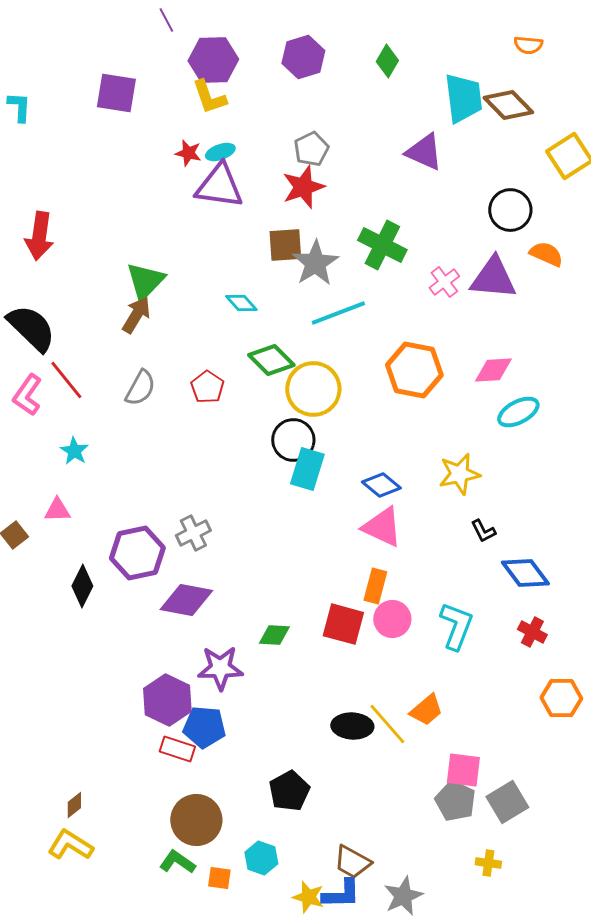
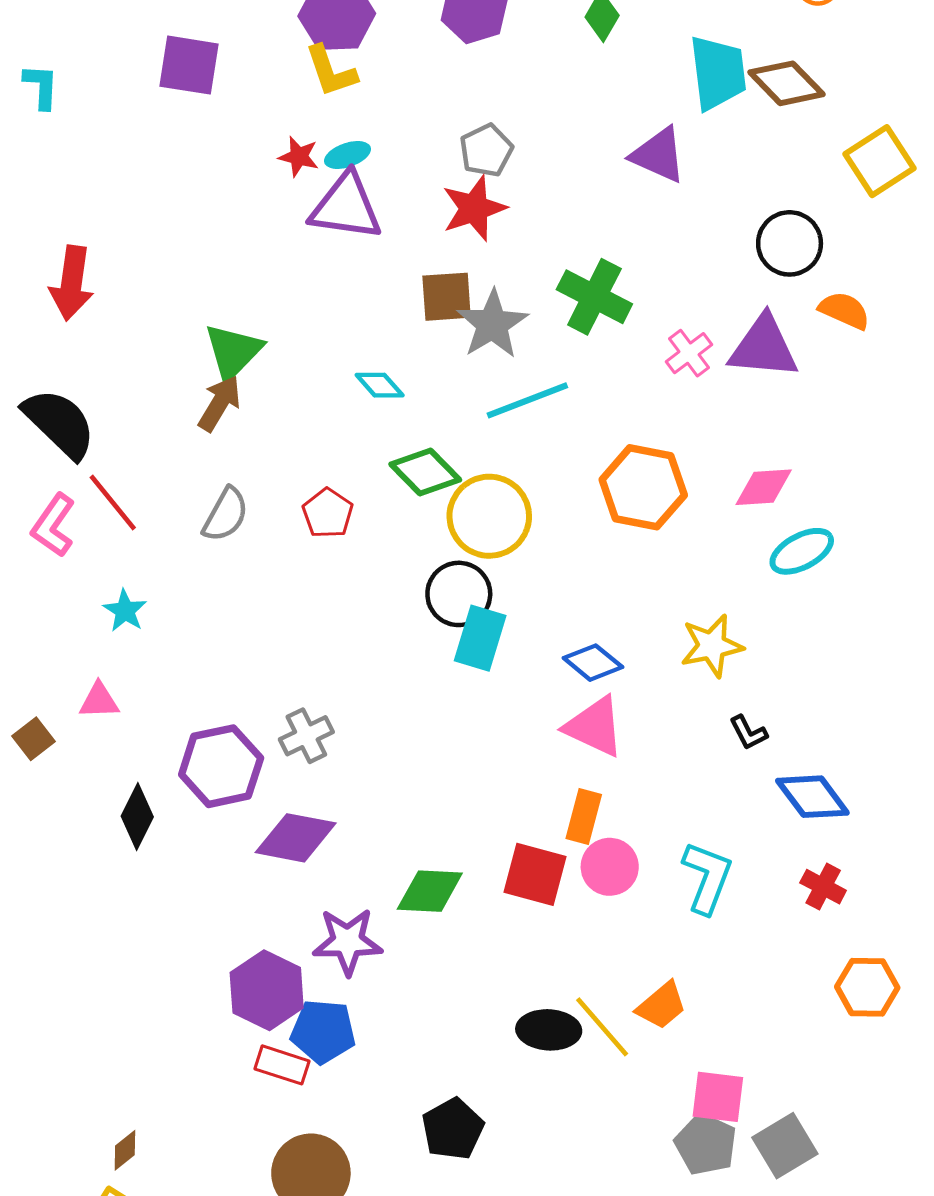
green diamond: (274, 635) -> (430, 891), size x1.4

